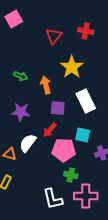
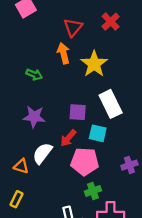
red cross: (86, 31) -> (111, 22), turned 35
orange arrow: (46, 85) -> (64, 53), moved
cyan square: (83, 135) -> (98, 133), moved
green cross: (71, 175) -> (93, 191), turned -32

